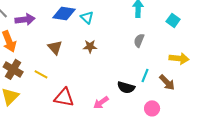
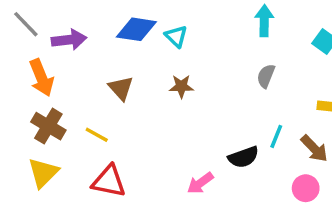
black semicircle: (126, 87) -> (243, 157), turned -36
red triangle: (64, 97) -> (109, 181), moved
pink circle: (152, 108) -> (306, 188), moved

